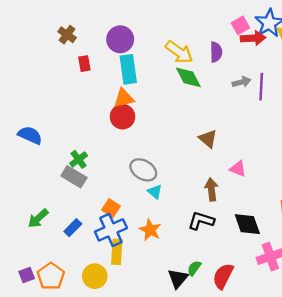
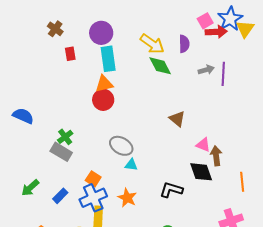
brown arrow: (211, 189) -> (216, 156), moved
cyan triangle: (155, 192) -> (131, 165), turned -32
black diamond: (247, 224) -> (201, 172), moved

